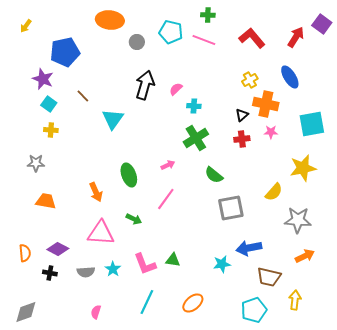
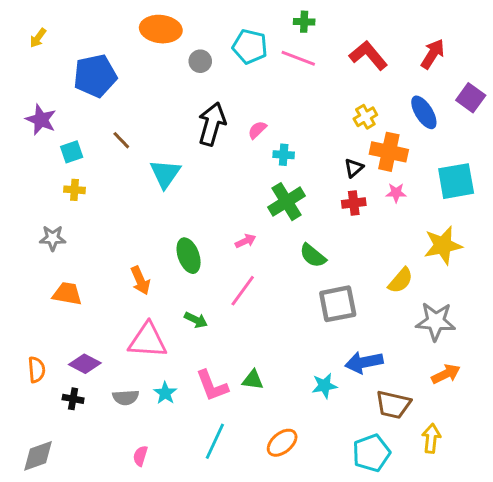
purple square: (322, 24) -> (471, 98), moved
purple star: (43, 79) -> (41, 120), moved
cyan square: (49, 104) -> (72, 152), turned 35

